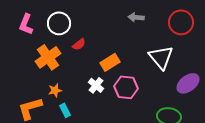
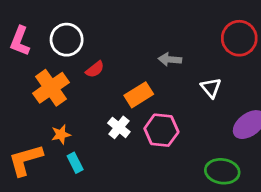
gray arrow: (136, 17) -> (170, 59), moved
white triangle: (161, 57) -> (211, 88), size x0.6

